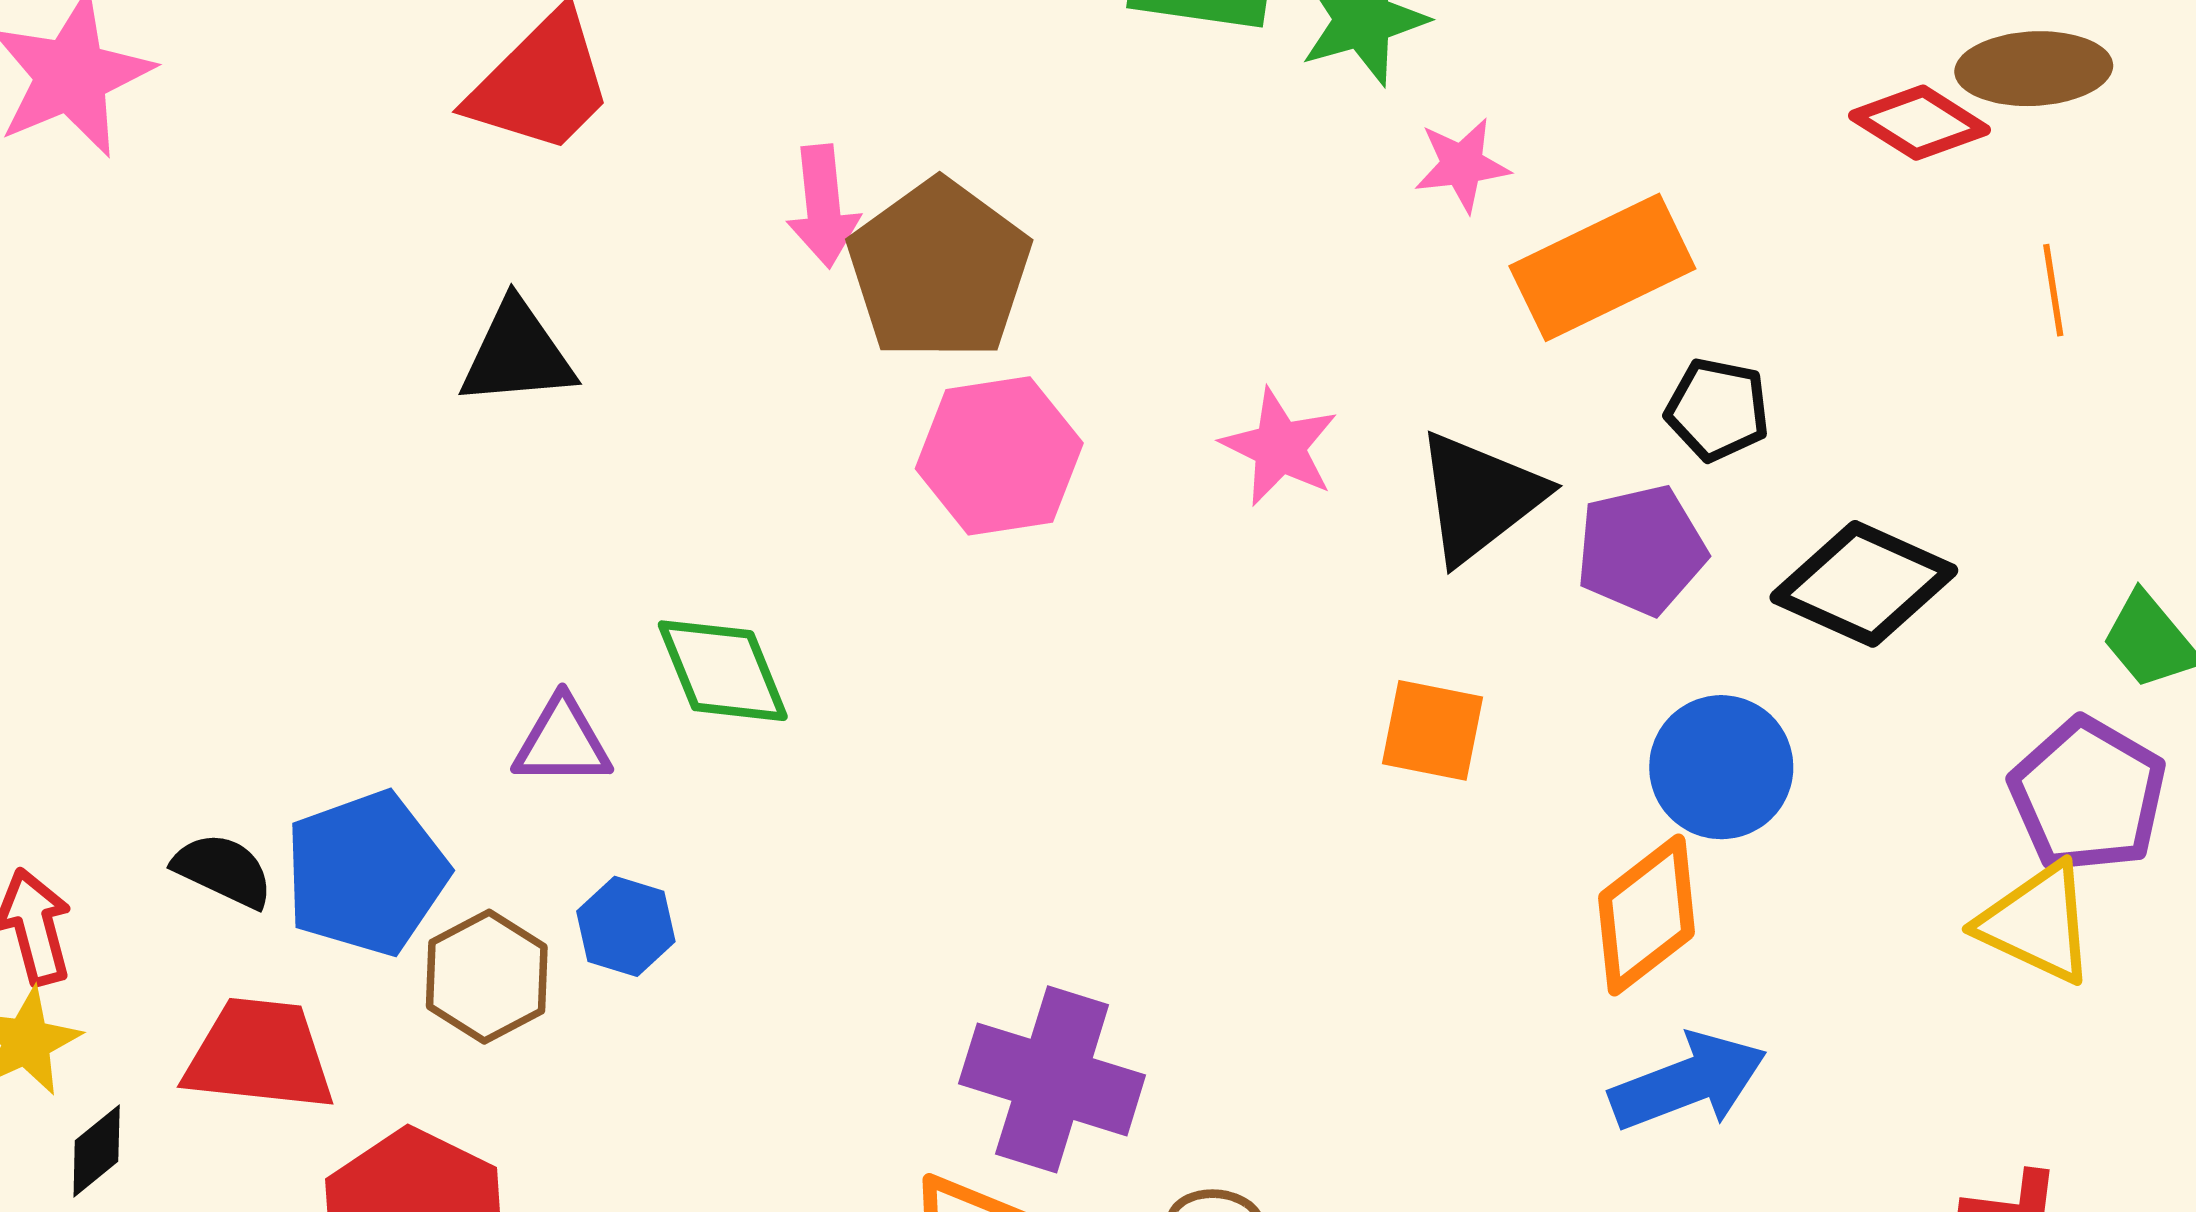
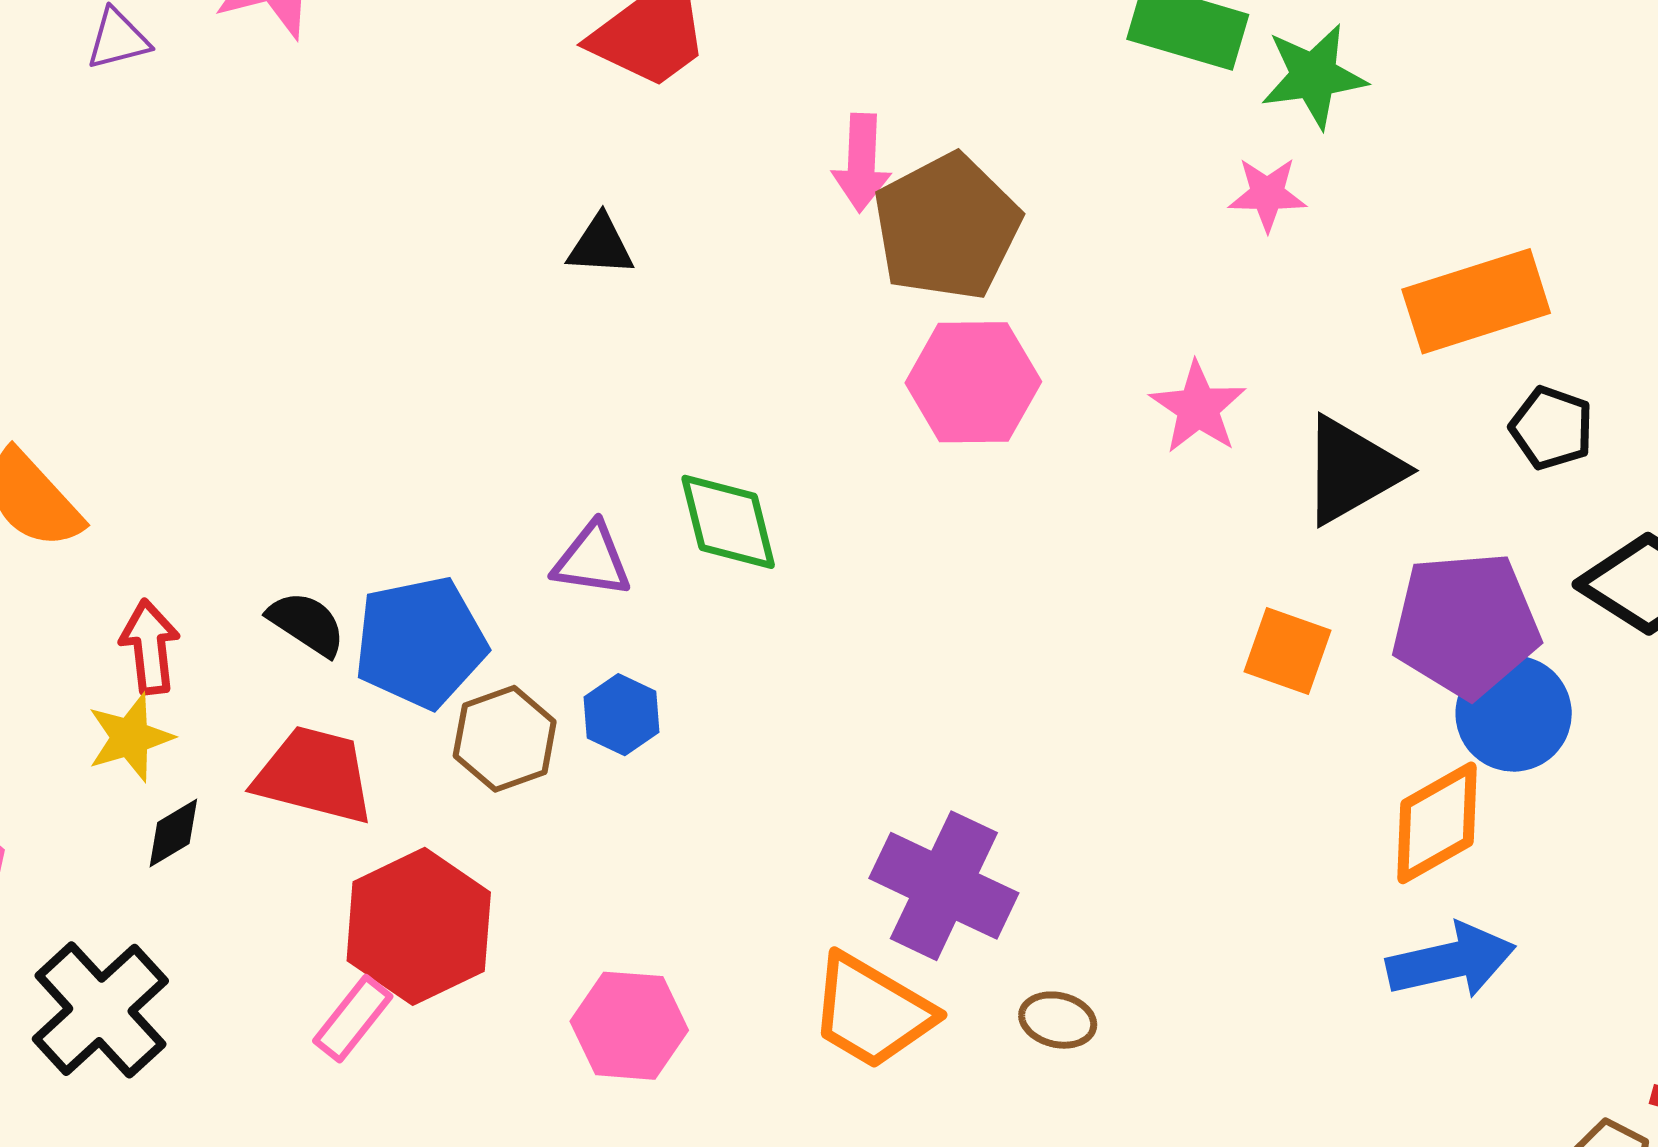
pink star: (1462, 165) -> (1267, 194), moved
black triangle: (517, 354) -> (601, 246), size x0.7
purple pentagon: (1641, 550) -> (1466, 625), moved, size x1.4

